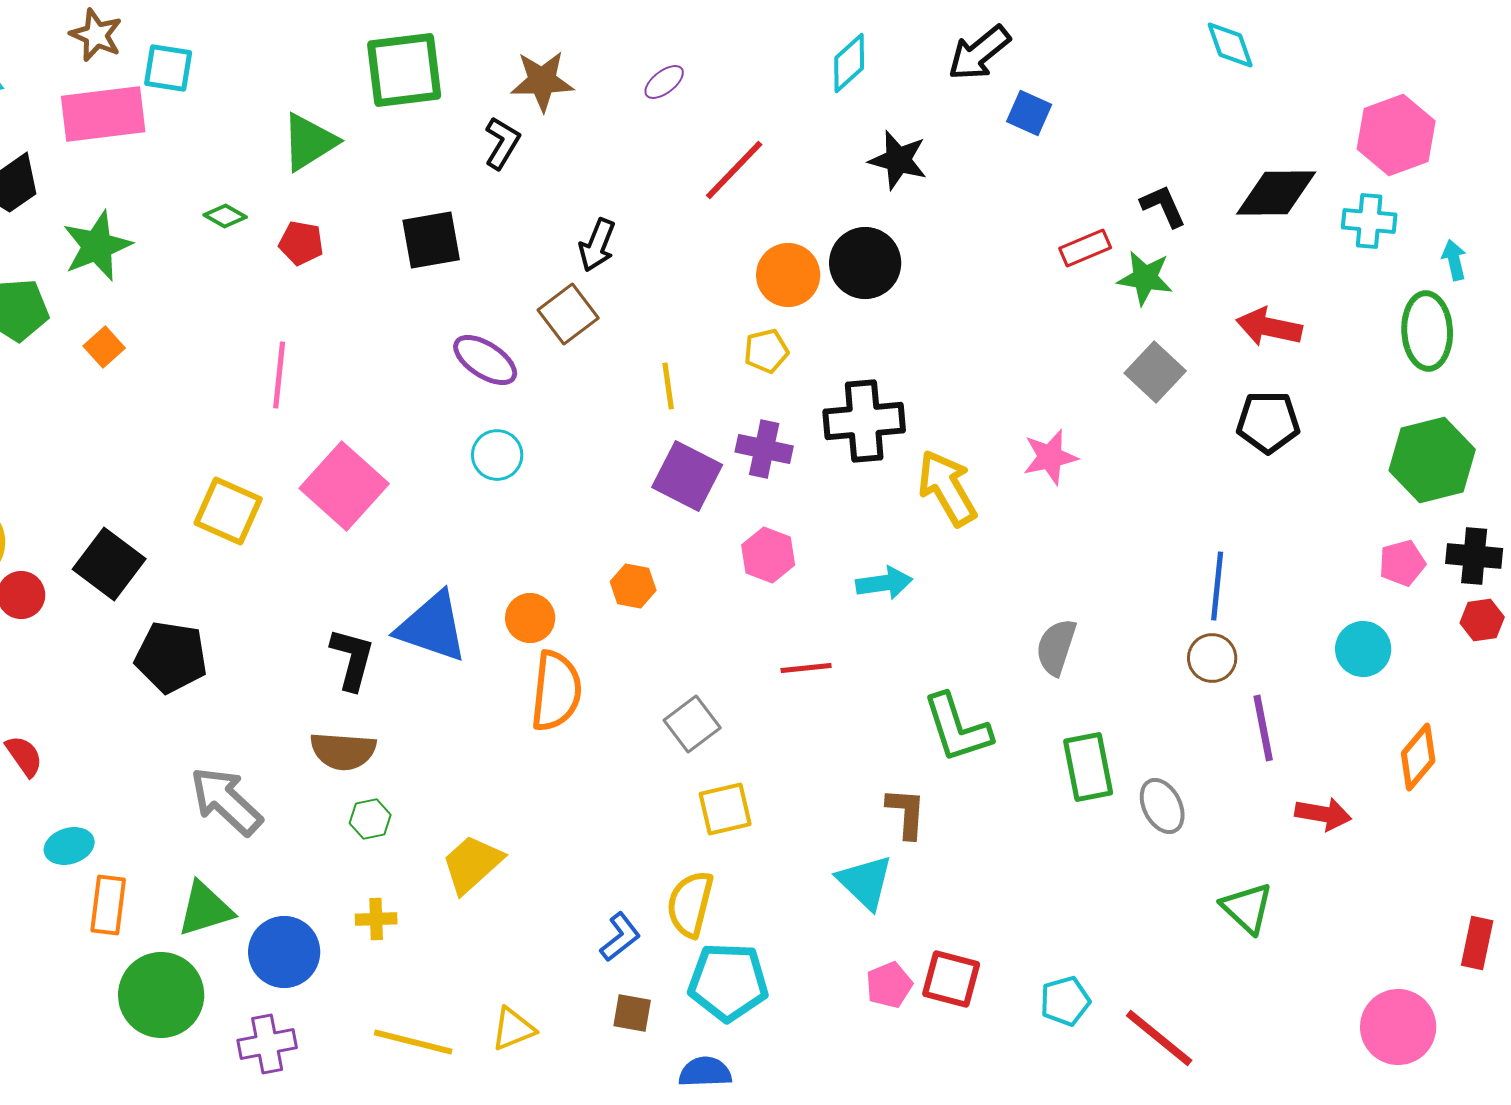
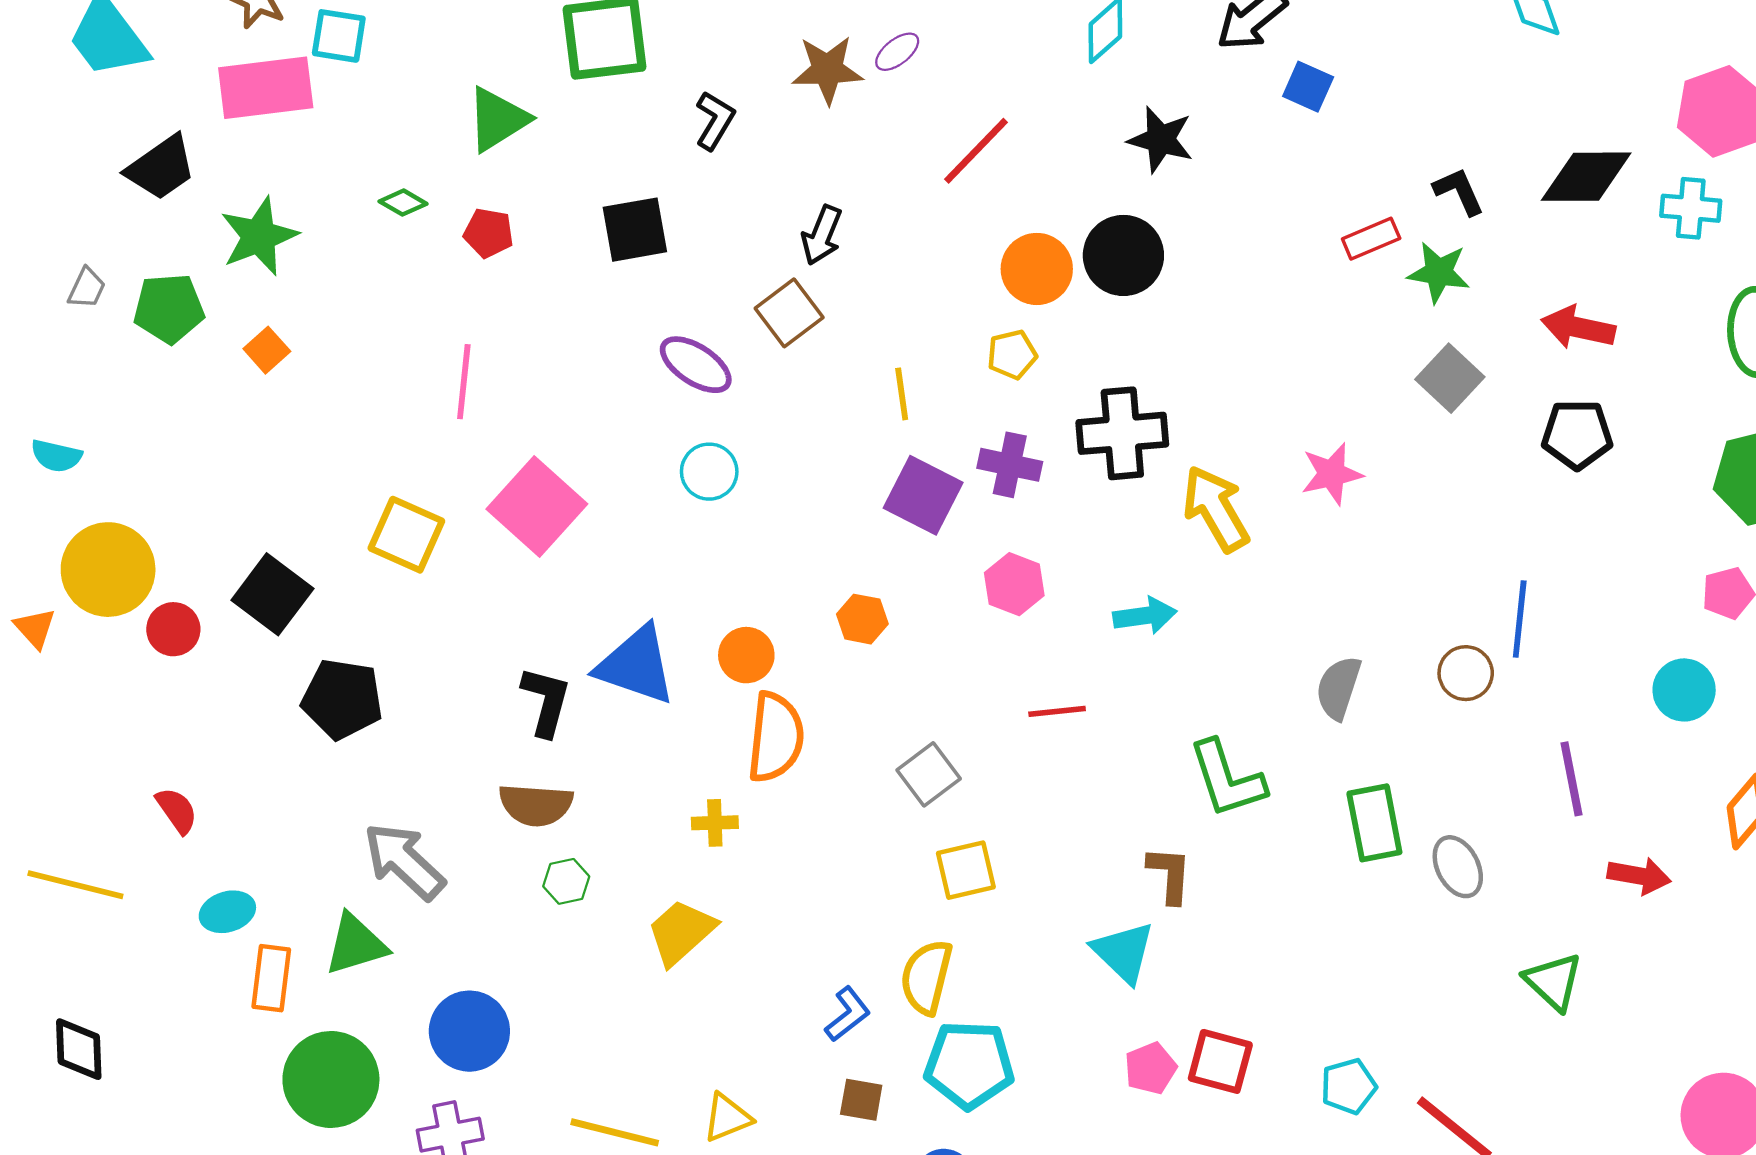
brown star: (542, 81) -> (827, 70), moved
brown circle: (1212, 658) -> (1466, 673), moved
green triangle: (205, 909) -> (356, 944), moved
yellow cross: (376, 919) -> (715, 823), moved

